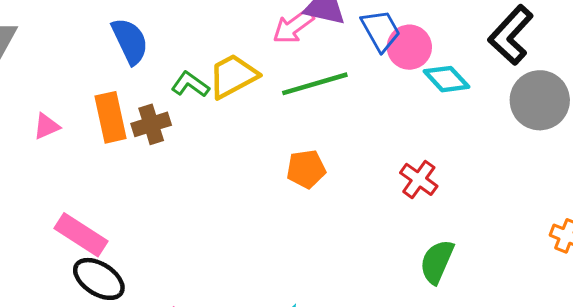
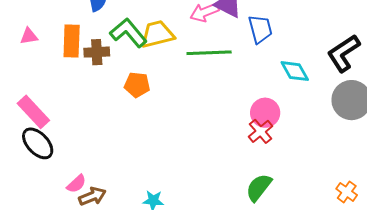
pink circle: (409, 47) -> (265, 113), moved
green L-shape: (190, 84) -> (128, 33), size x1.5
orange pentagon: (306, 169) -> (137, 85), moved

